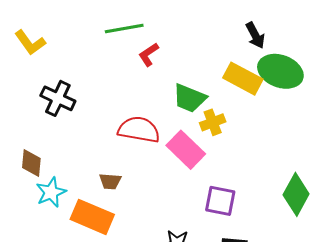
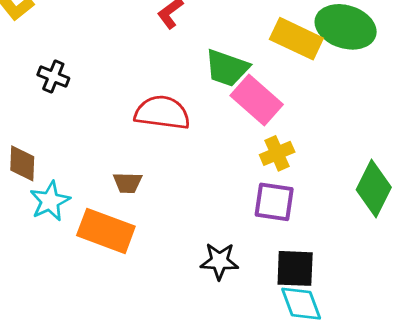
black cross: (58, 98) -> (53, 77), size x0.7
yellow cross: (213, 122) -> (277, 153), moved
pink rectangle: (186, 150) -> (257, 100), moved

